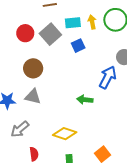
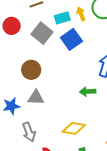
red circle: (25, 33) -> (12, 26), moved
blue square: (78, 46) -> (71, 39), size x1.5
gray arrow: (20, 129) -> (29, 132), turned -60

